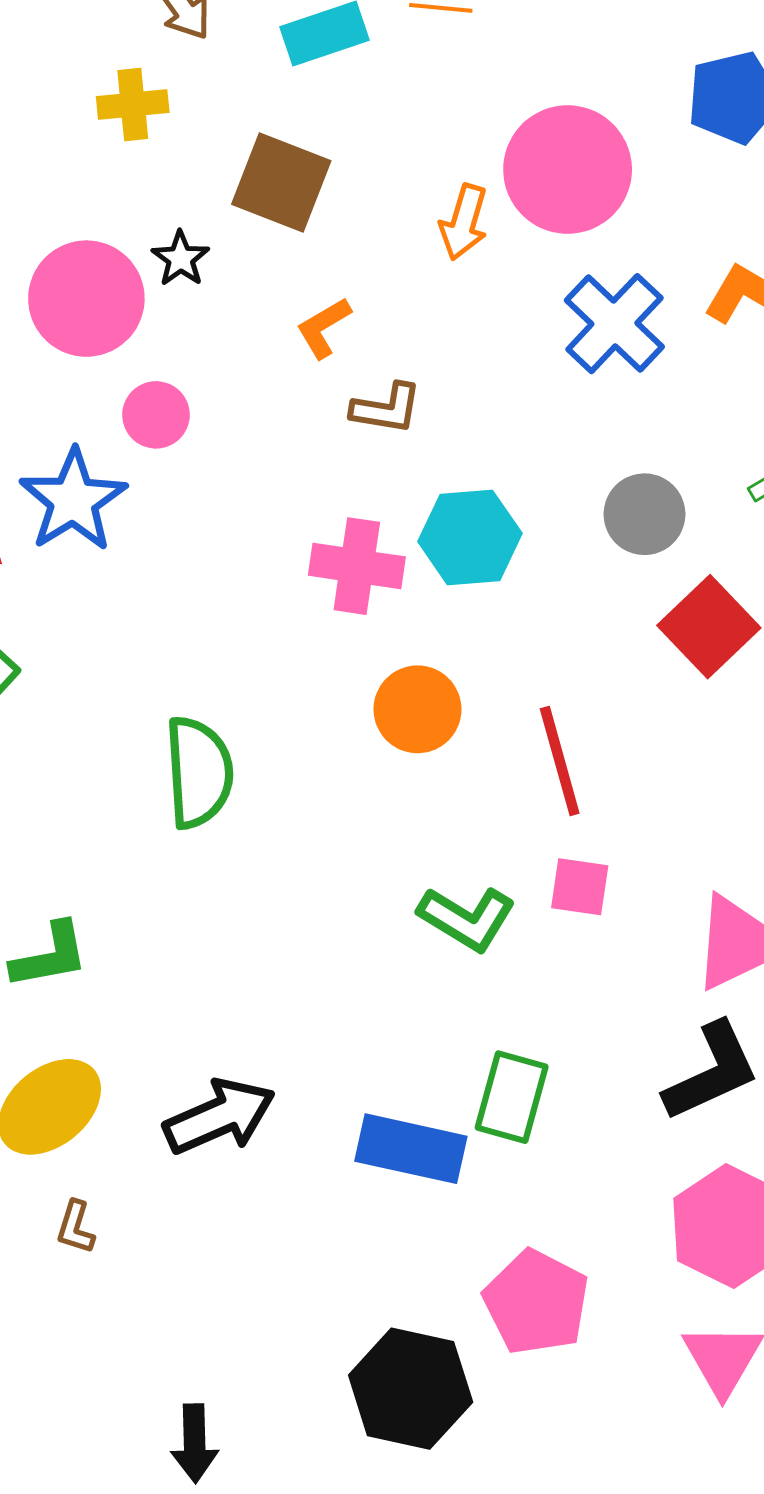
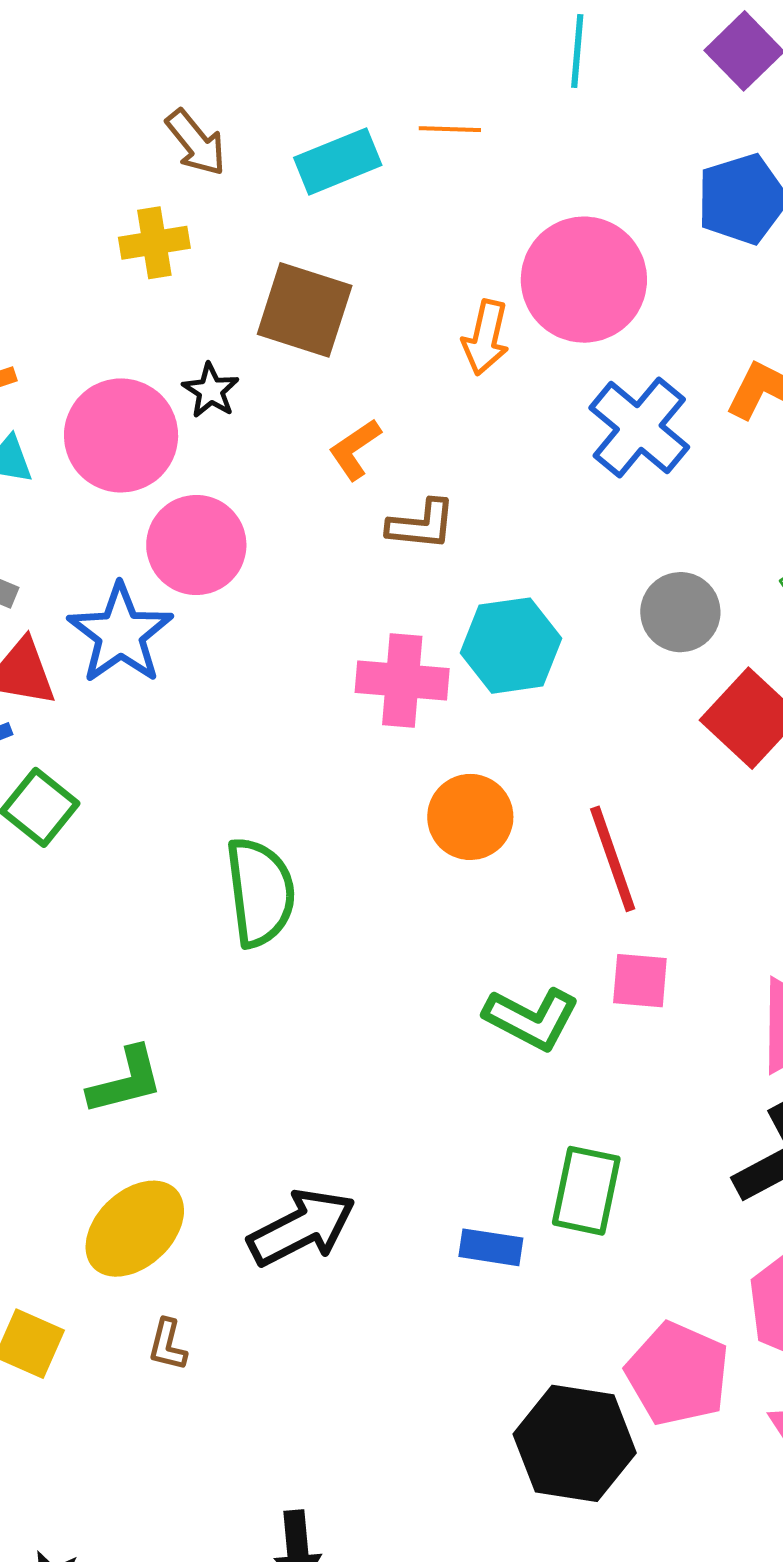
pink circle: (156, 415) -> (196, 545), size x1.5
blue rectangle: (411, 1149) -> (491, 1247), size x0.6
pink pentagon: (536, 1302) -> (678, 1374), moved
black hexagon: (411, 1389) -> (575, 1443), moved

